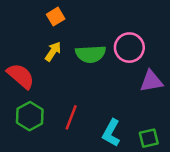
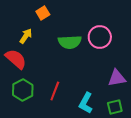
yellow arrow: (53, 51) -> (26, 36), moved
purple triangle: (151, 81) -> (117, 78), moved

